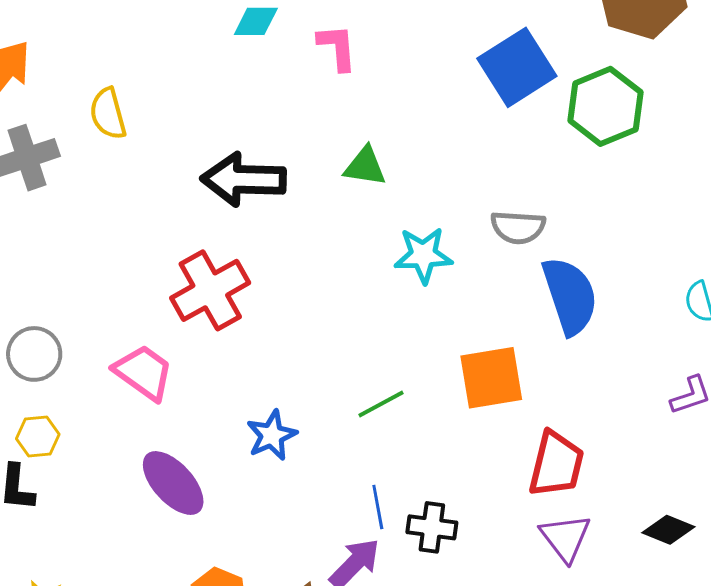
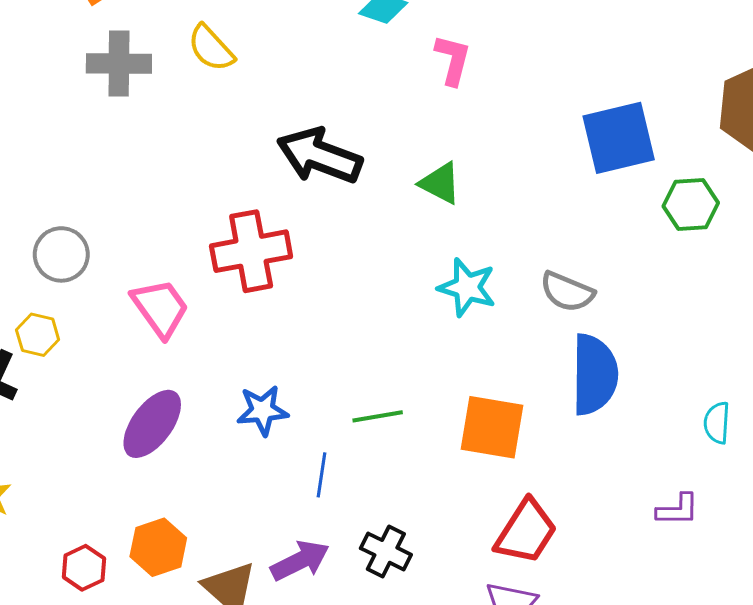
green hexagon: (605, 106) -> (691, 204), size x0.7
yellow semicircle: (108, 114) -> (211, 48), turned -46
purple ellipse: (173, 483) -> (152, 424), turned 60
blue line: (378, 507) -> (322, 475), moved

